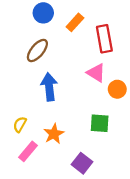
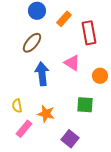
pink triangle: (96, 73) -> (72, 63), moved
yellow semicircle: (20, 124) -> (17, 106), turned -40
orange star: (54, 134) -> (46, 114), turned -30

